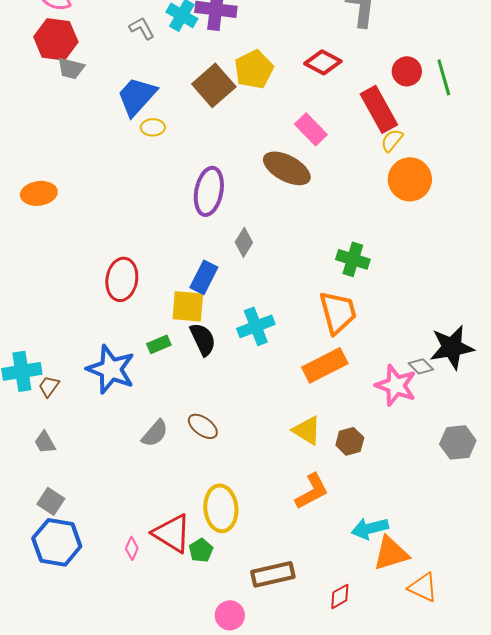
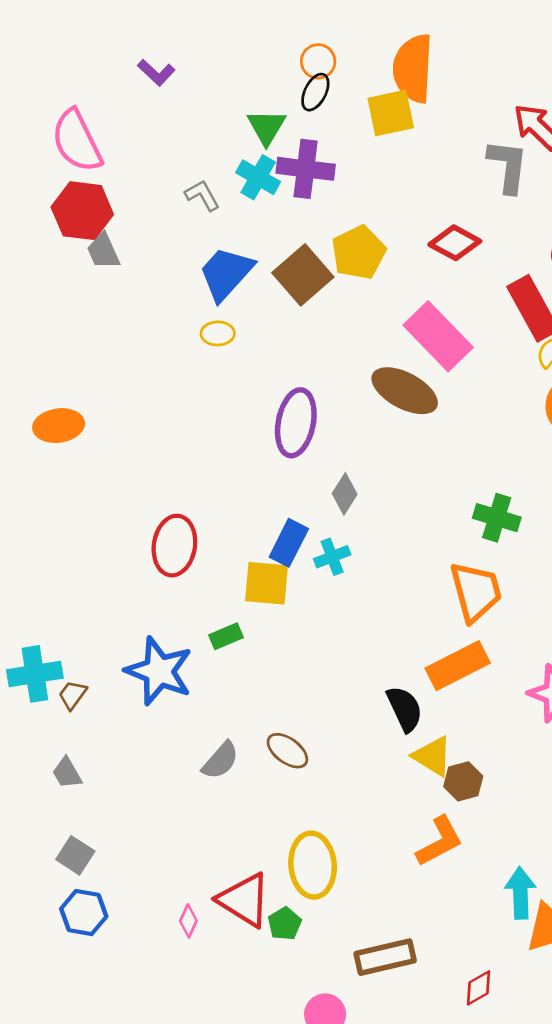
gray trapezoid: (71, 68) -> (103, 251), turned 52
blue trapezoid: (137, 96) -> (226, 273), moved
pink rectangle: (311, 129) -> (438, 336), size x1.5
cyan cross: (256, 326) -> (332, 557), moved, size x0.7
black semicircle: (203, 339) -> (405, 709), moved
brown hexagon: (350, 441) -> (463, 781), moved
cyan arrow: (370, 528) -> (520, 893), turned 102
blue hexagon: (57, 542) -> (84, 913), size x0.7

